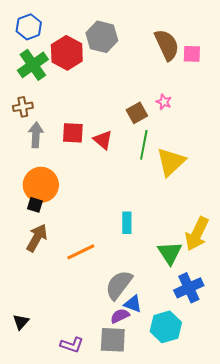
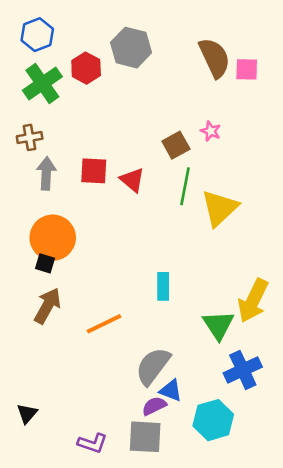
red hexagon: (67, 53) -> (86, 68), size x0.7

